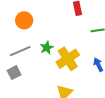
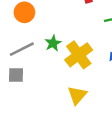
gray square: (14, 73) -> (16, 75), turned 32

